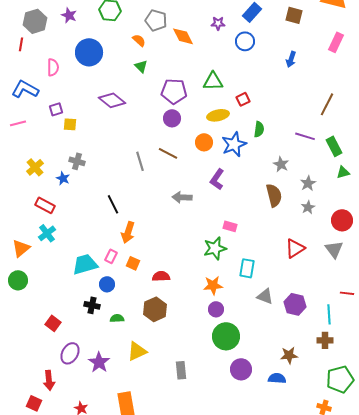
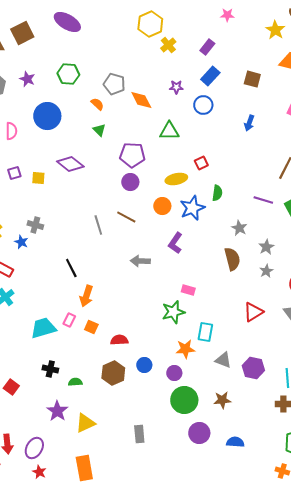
green triangle: (213, 81) -> (169, 131), moved
yellow square: (70, 124) -> (38, 178), moved
blue circle: (107, 284) -> (144, 365), moved
orange star: (213, 285) -> (185, 349), moved
yellow triangle: (137, 351) -> (85, 423), moved
purple ellipse: (70, 353) -> (34, 448), moved
brown star: (289, 355) -> (222, 400), moved
purple star: (99, 362) -> (57, 411), moved

